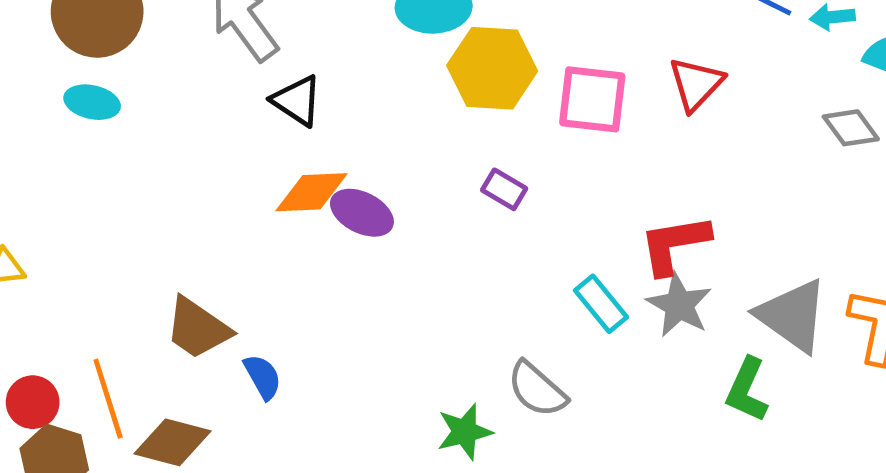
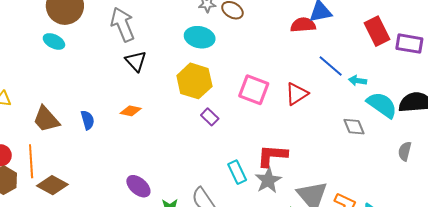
yellow hexagon: (492, 68) -> (194, 81), moved
orange diamond: (312, 192) -> (131, 111), moved, size x0.7
purple ellipse: (362, 213) -> (138, 186), moved
brown trapezoid: (198, 328) -> (46, 119), moved
blue semicircle: (263, 377) -> (88, 120), moved

